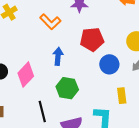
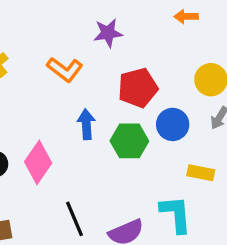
green hexagon: (67, 88) -> (129, 141), moved
yellow rectangle: (122, 96) -> (201, 173), turned -63

